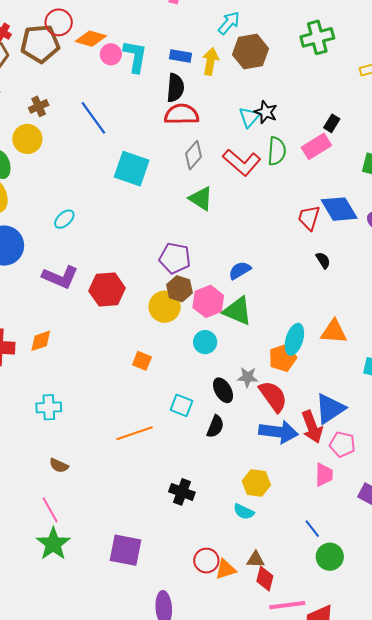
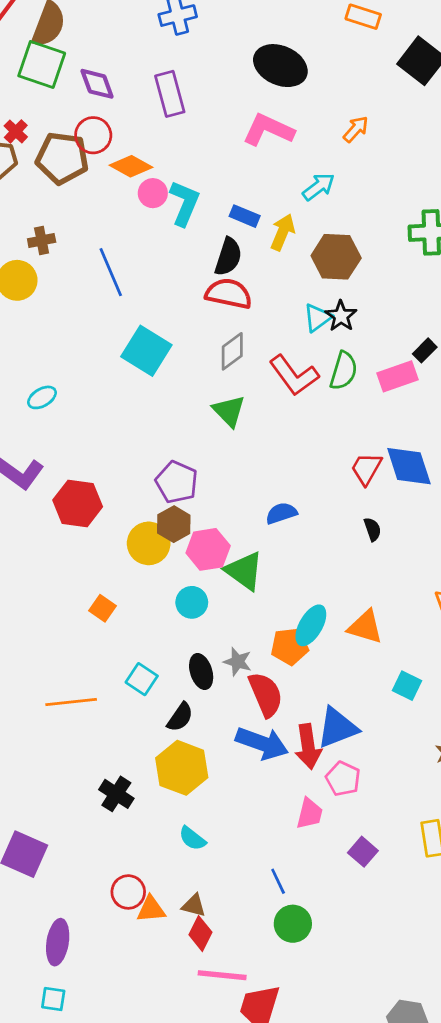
brown hexagon: (251, 52) -> (336, 257), moved
blue semicircle: (240, 270) -> (281, 513), moved
yellow hexagon: (256, 483) -> (182, 768), moved, size x1.4

